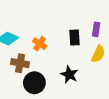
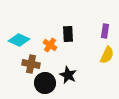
black rectangle: (75, 38) -> (68, 34), moved
black star: (69, 75) -> (68, 75), moved

